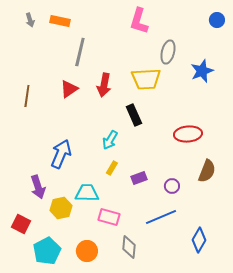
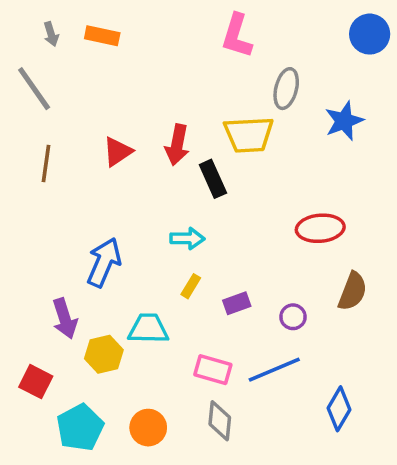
blue circle: (217, 20) -> (370, 34), size x1.5
gray line: (80, 52) -> (34, 89), moved, turned -48
black rectangle: (134, 115) -> (213, 179), moved
cyan arrow: (110, 140) -> (187, 238), turned -120
pink rectangle: (109, 217) -> (213, 370), moved

